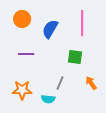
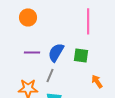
blue semicircle: (50, 29) -> (56, 52), moved
gray line: (60, 83) -> (50, 75), moved

